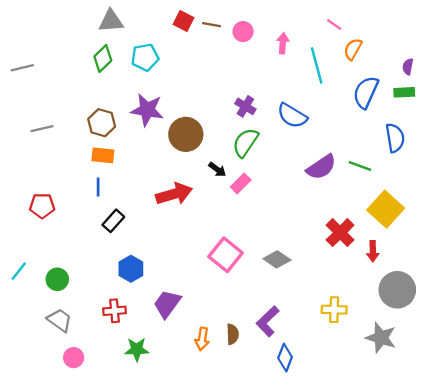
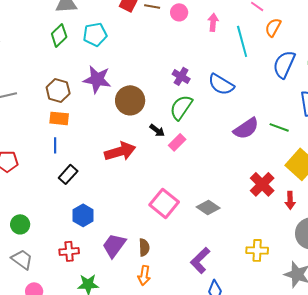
brown semicircle: (233, 334) -> (144, 247), moved

